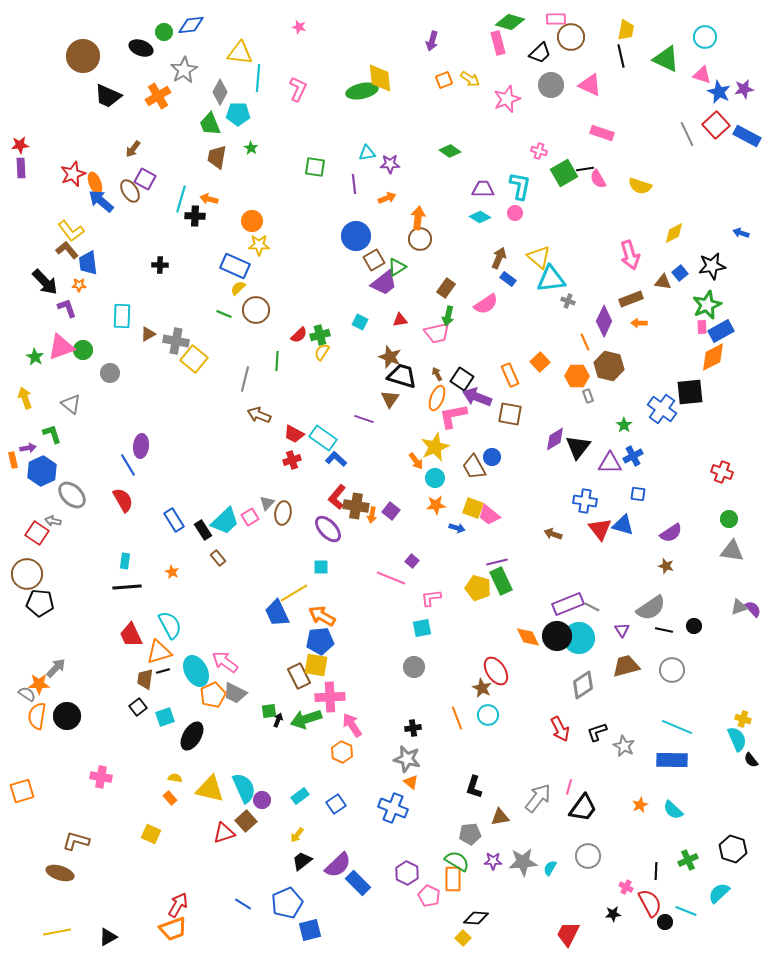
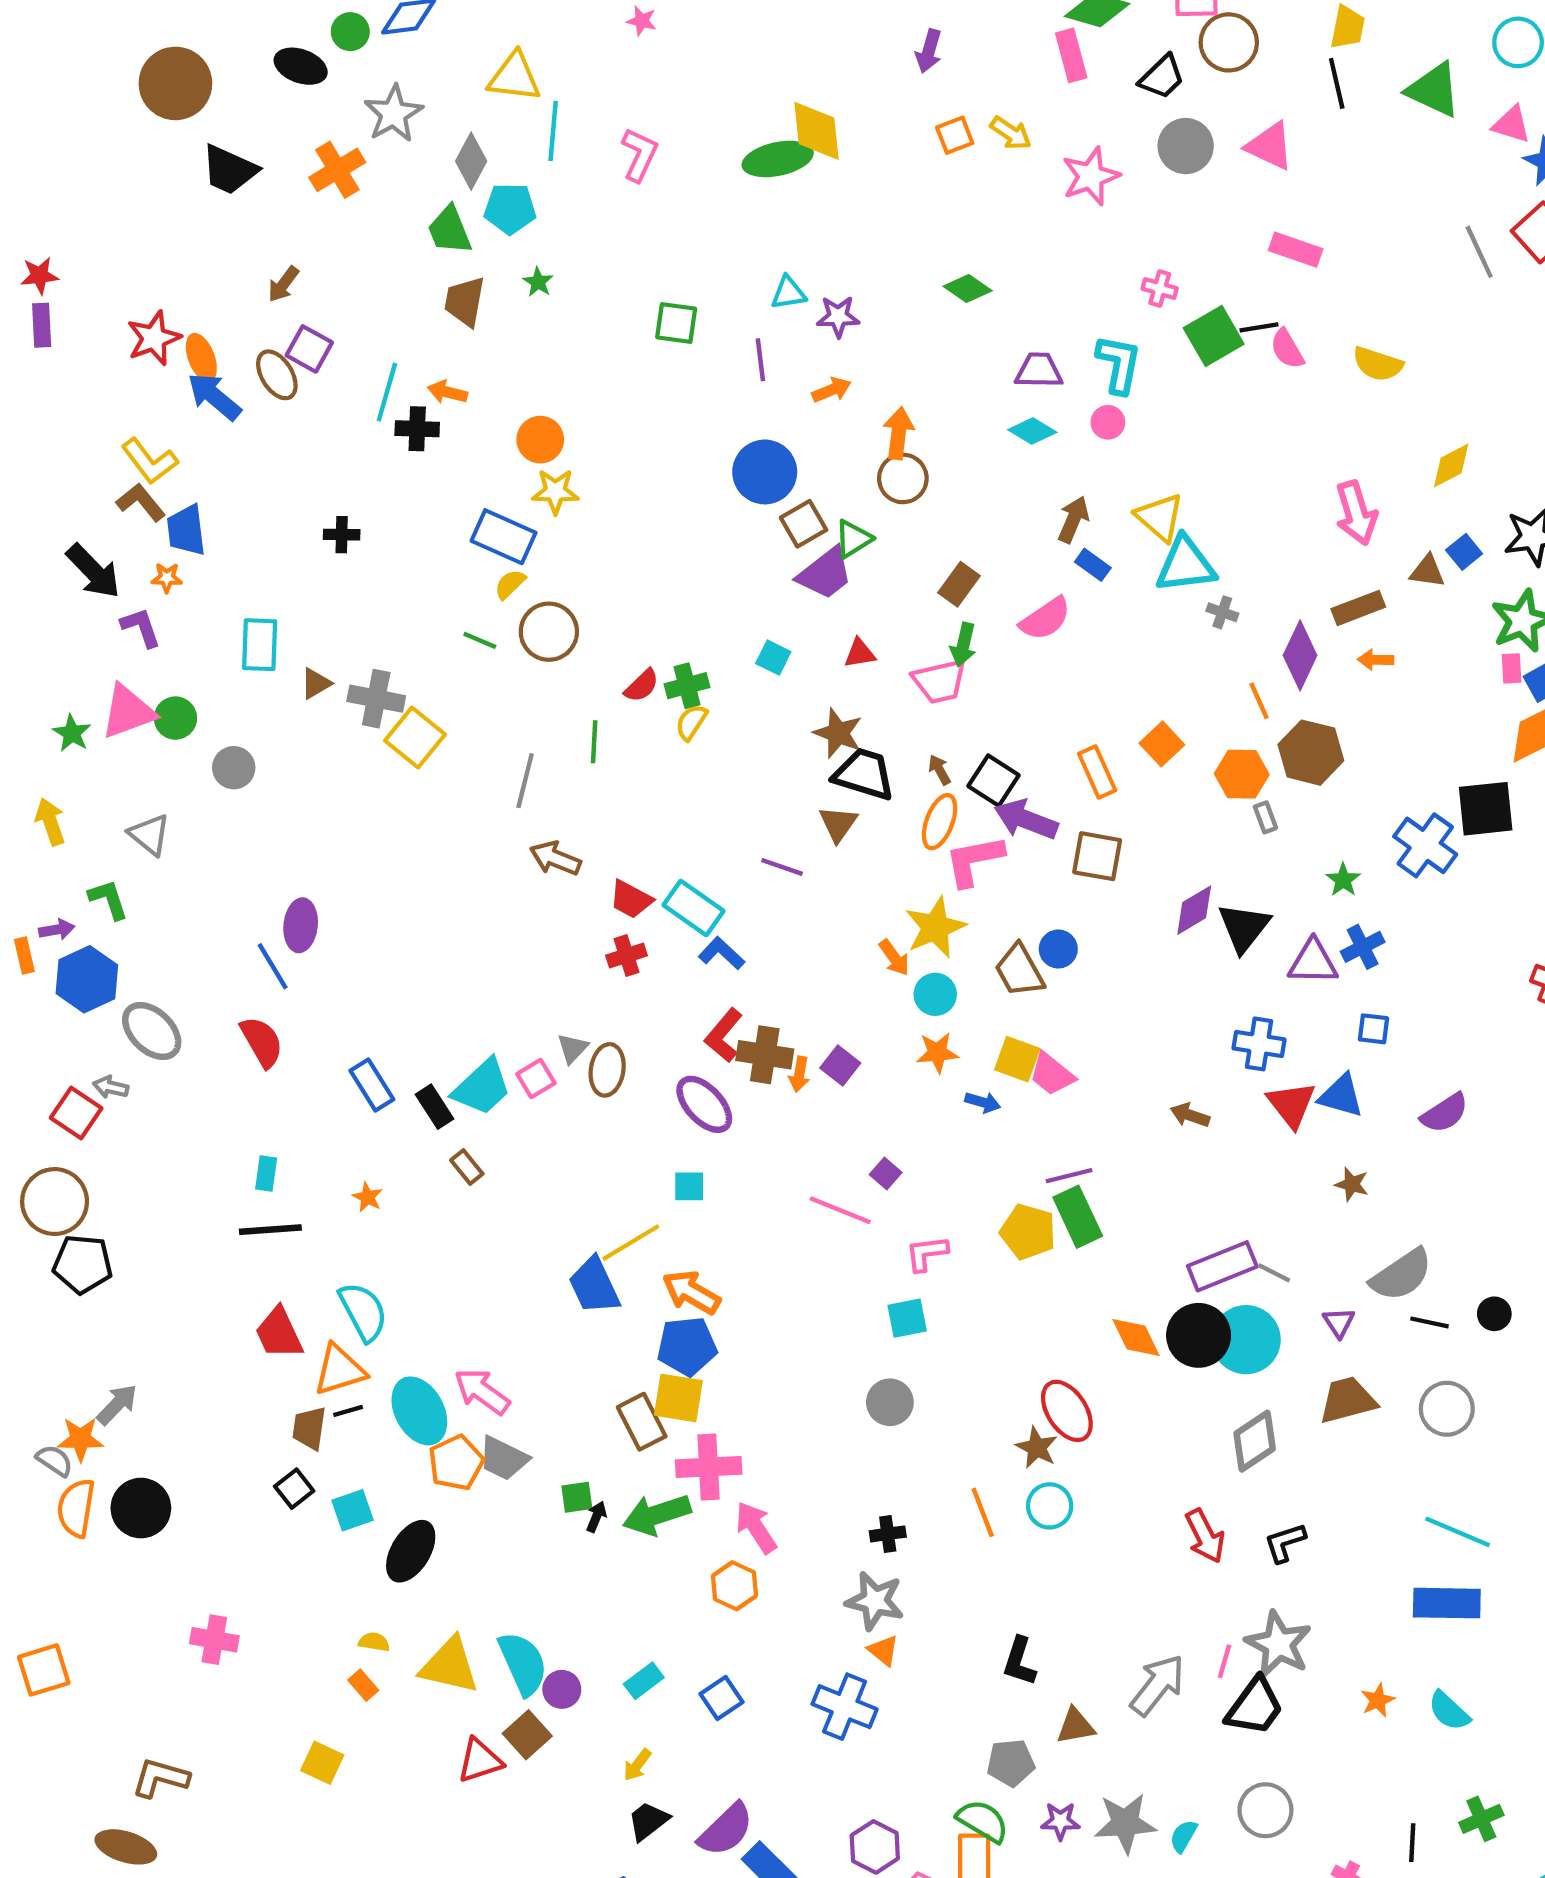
brown star: (666, 566) -> (1352, 1184), moved
gray star: (624, 746) -> (1278, 1644), moved, size x1.4

